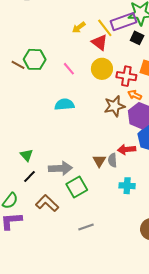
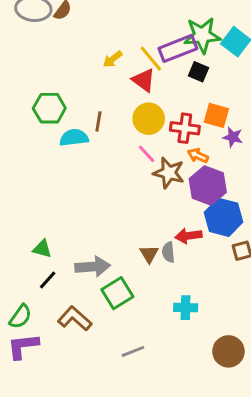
brown line: (18, 65) -> (98, 121), moved, turned 72
pink line: (69, 69) -> (146, 154), moved
cyan semicircle: (64, 104) -> (74, 138), moved
brown star: (115, 106) -> (169, 173), turned 30
green triangle: (27, 155) -> (42, 249), turned -32
cyan cross: (127, 186) -> (186, 308), moved

